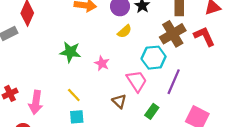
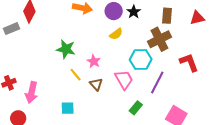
red L-shape: (204, 36) -> (189, 62), moved
yellow line: (74, 95) -> (76, 75), moved
brown triangle: (119, 101) -> (96, 84), moved

